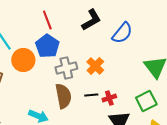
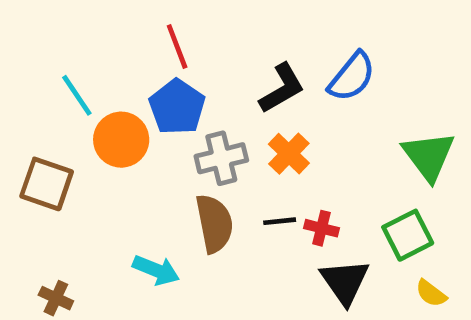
black L-shape: (91, 20) -> (282, 88), moved
red cross: (109, 98) -> (322, 228), turned 32

